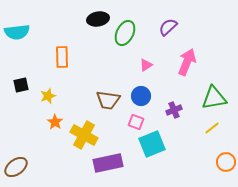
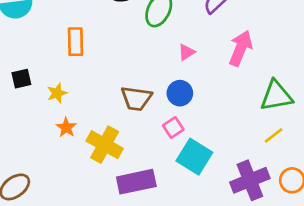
purple cross: (174, 110) -> (250, 180), moved, size x1.8
pink square: (136, 122) -> (173, 127), turned 35
cyan square: (152, 144) -> (194, 157), turned -36

